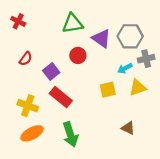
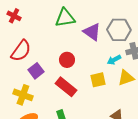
red circle: (78, 55) -> (67, 60), moved
red semicircle: (26, 59) -> (21, 51), size x1.6
purple square: (51, 71) -> (36, 71), moved
red rectangle: (61, 97) -> (66, 87), moved

